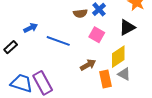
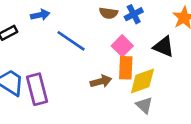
black triangle: (127, 27) -> (164, 47), turned 36
orange rectangle: (106, 79) -> (126, 68), moved

